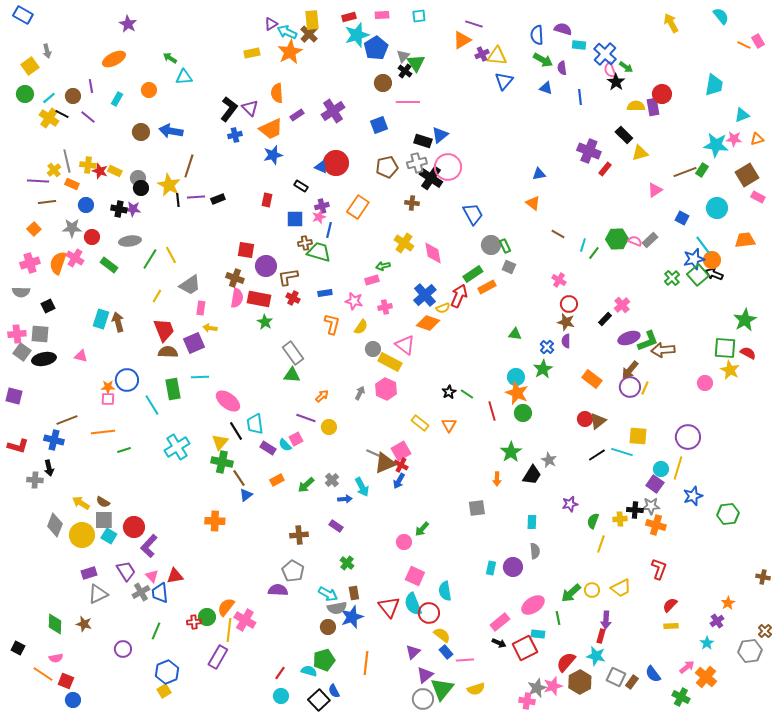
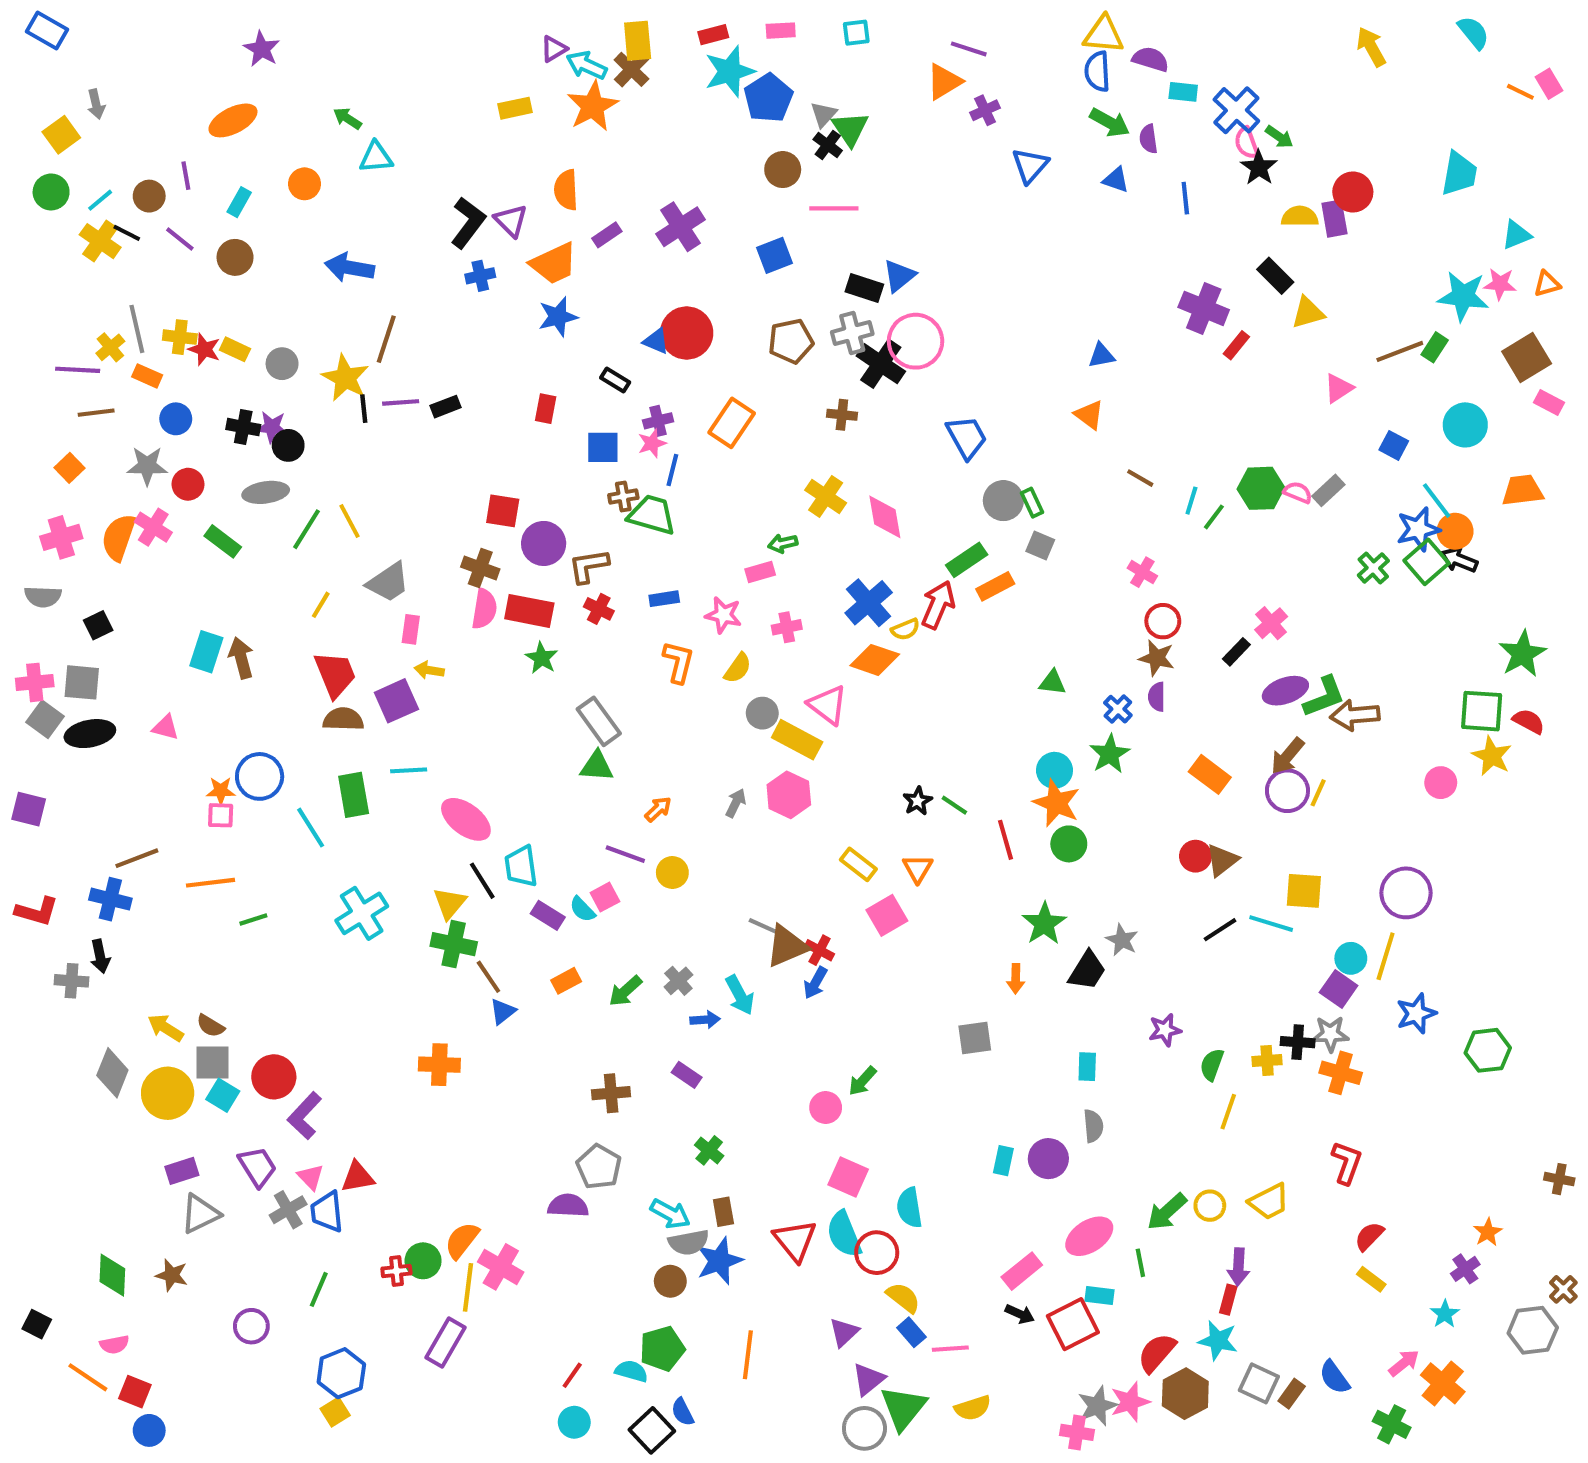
yellow triangle: (497, 56) -> (1104, 35), moved
brown circle: (141, 132) -> (235, 257), moved
black circle: (141, 188) -> (288, 445), moved
pink square: (401, 451) -> (887, 915), moved
yellow rectangle: (671, 626) -> (1371, 1279), turned 40

